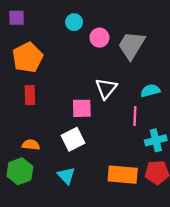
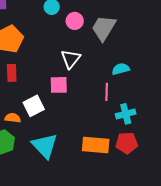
white triangle: (106, 88) -> (71, 59), moved
white square: (73, 139) -> (34, 106), moved
cyan triangle: (66, 176) -> (45, 146), size x1.6

